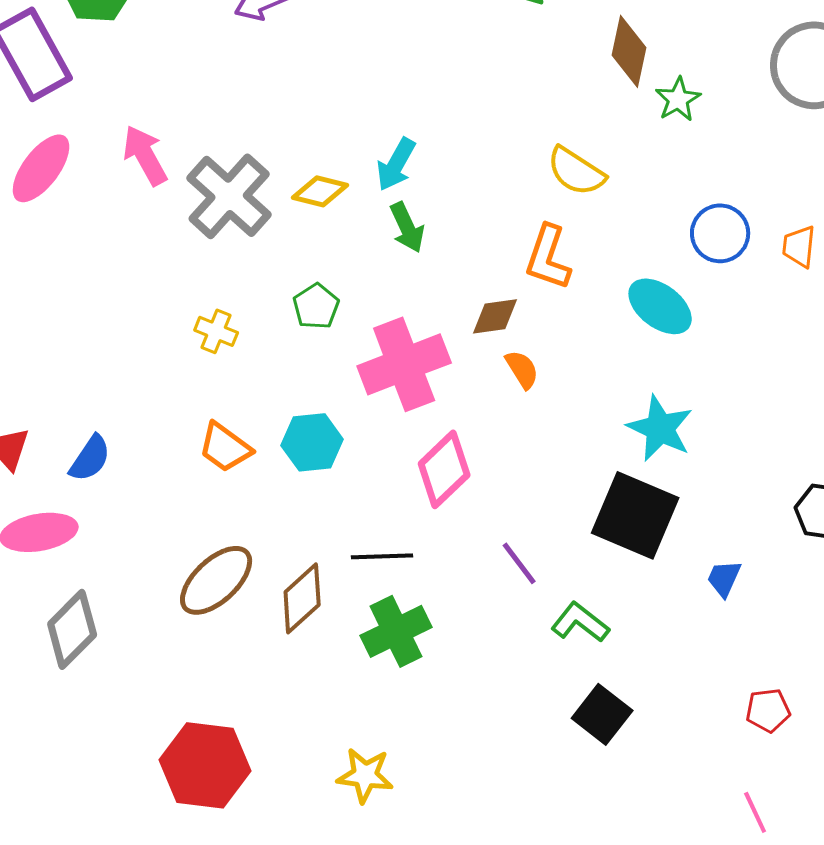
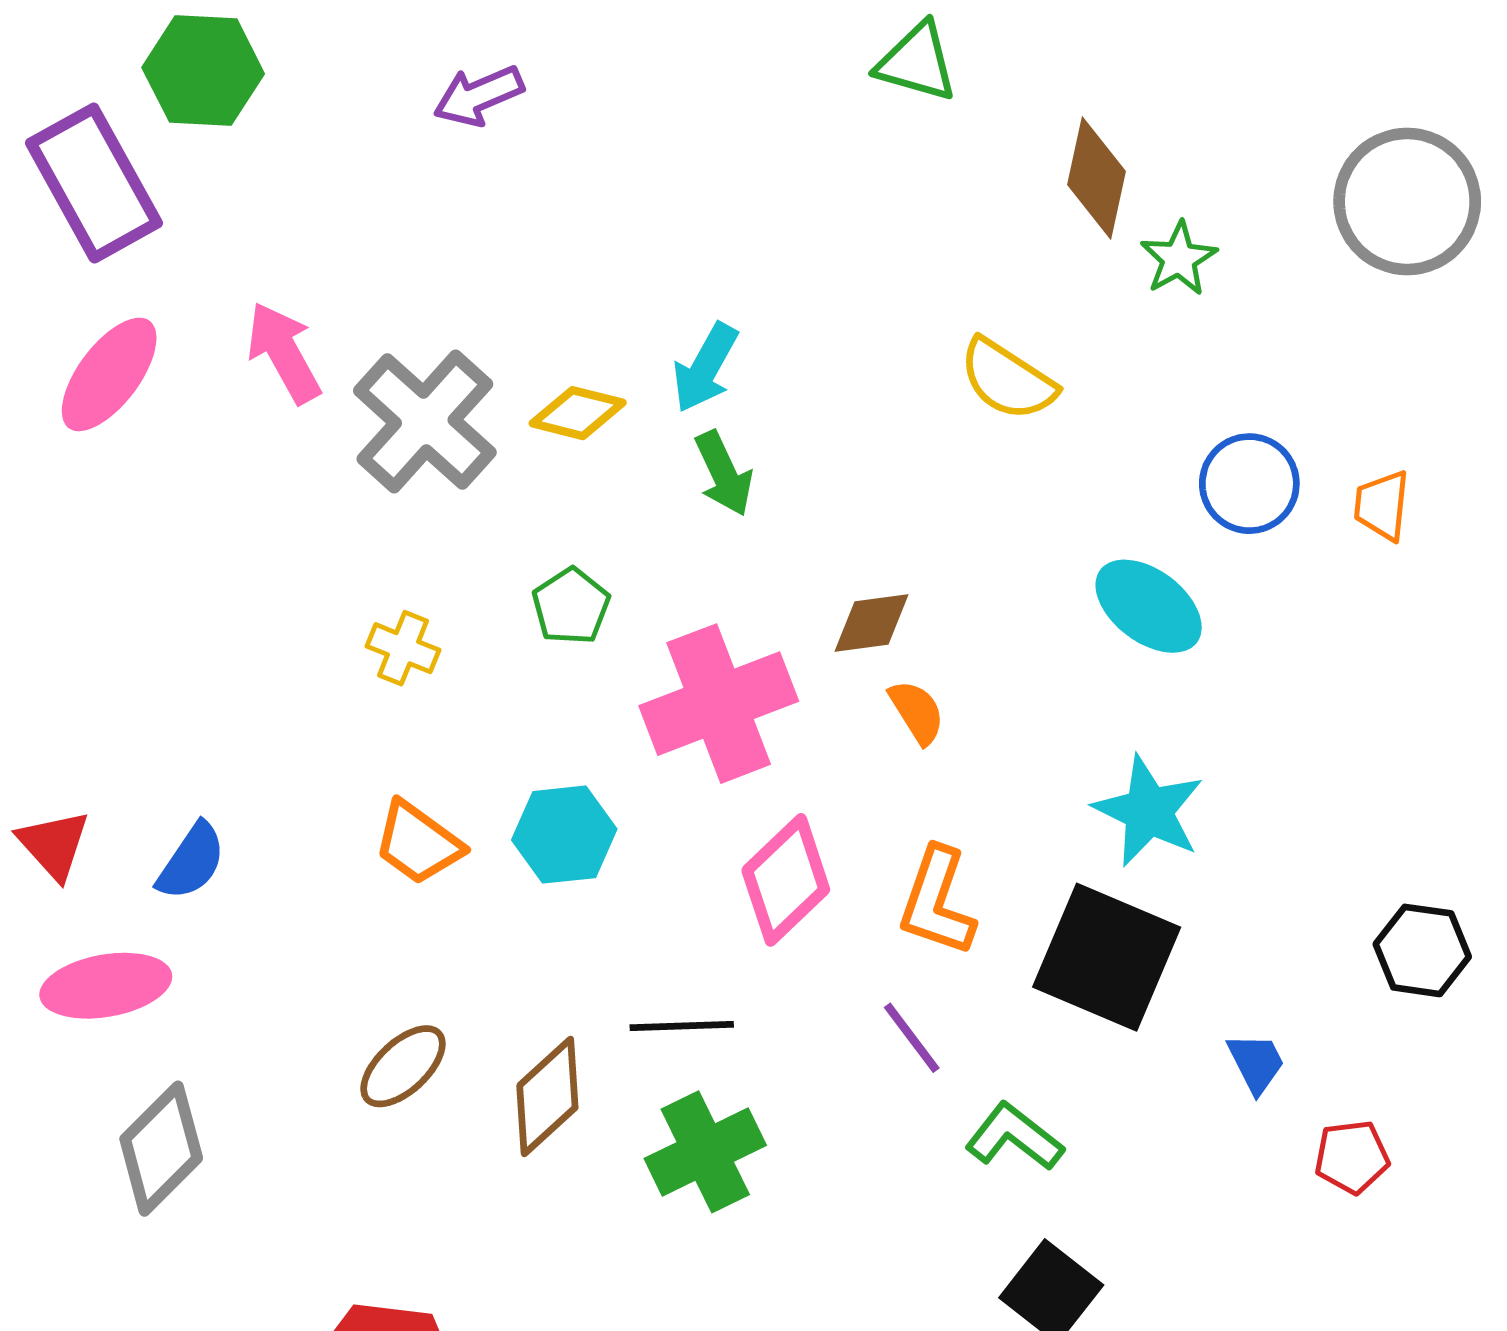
orange L-shape: (548, 257) -> (937, 902), moved
blue trapezoid: (724, 578) -> (1256, 1063), turned 129
brown ellipse: (216, 580) -> (403, 1066), size x0.7
red pentagon: (768, 710) -> (1352, 1157), moved

